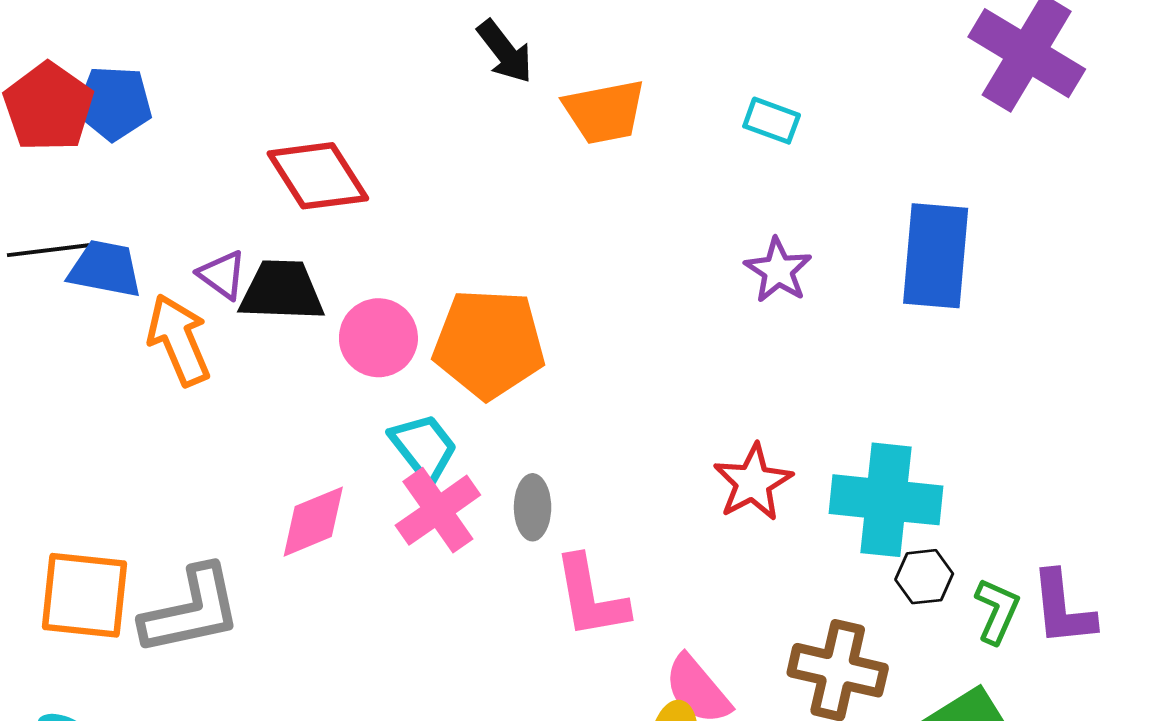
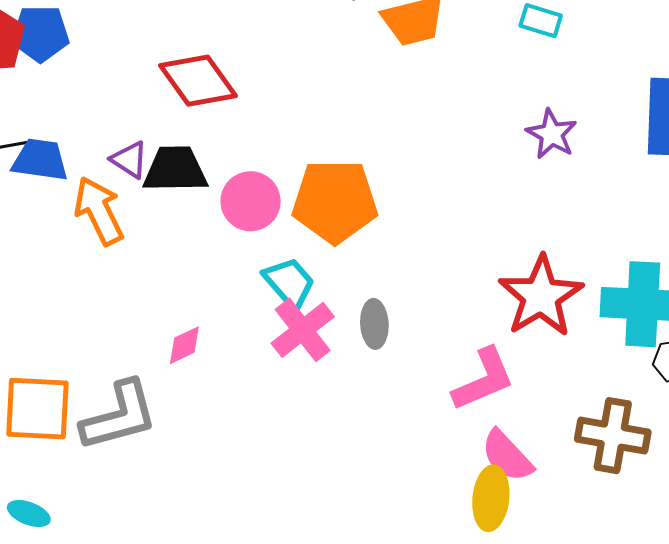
red star: (753, 482) -> (541, 296), size x1.4
pink diamond: (313, 522) -> (184, 345), moved, size x0.7
pink L-shape: (591, 597) -> (484, 379), moved, turned -100

